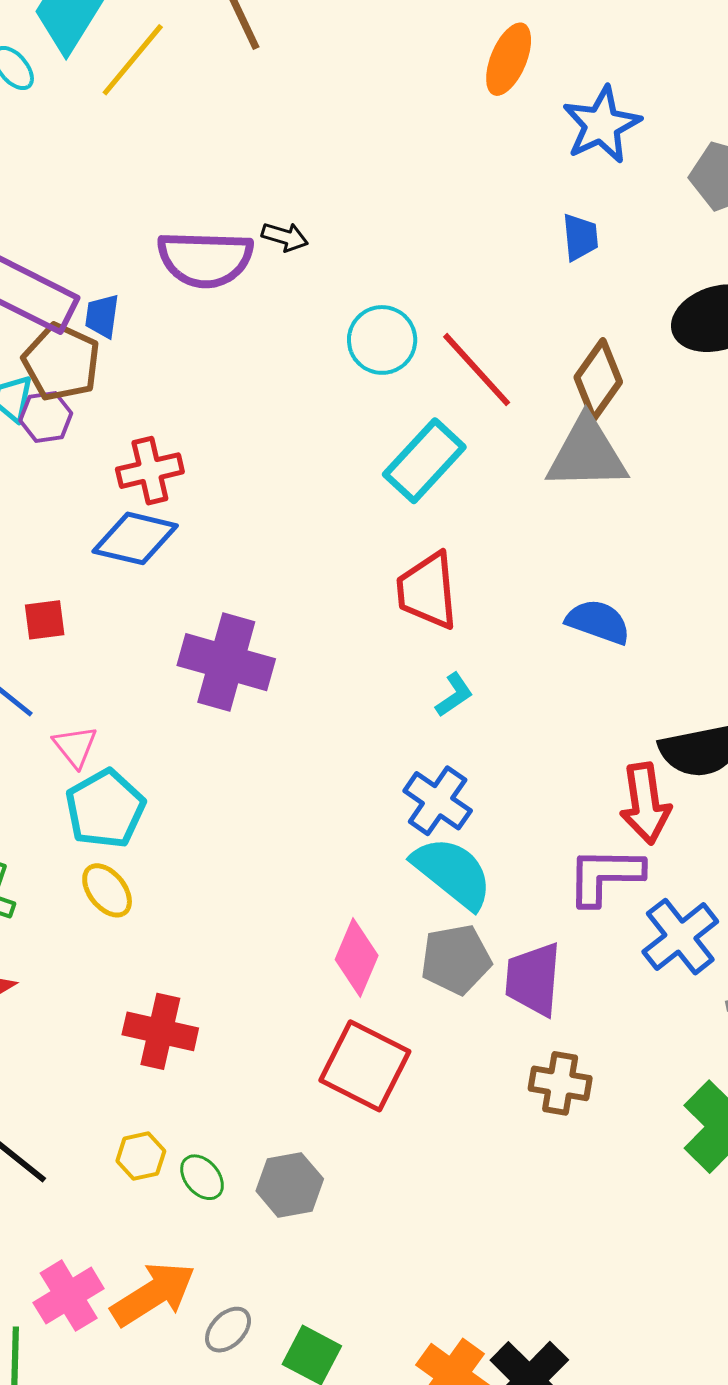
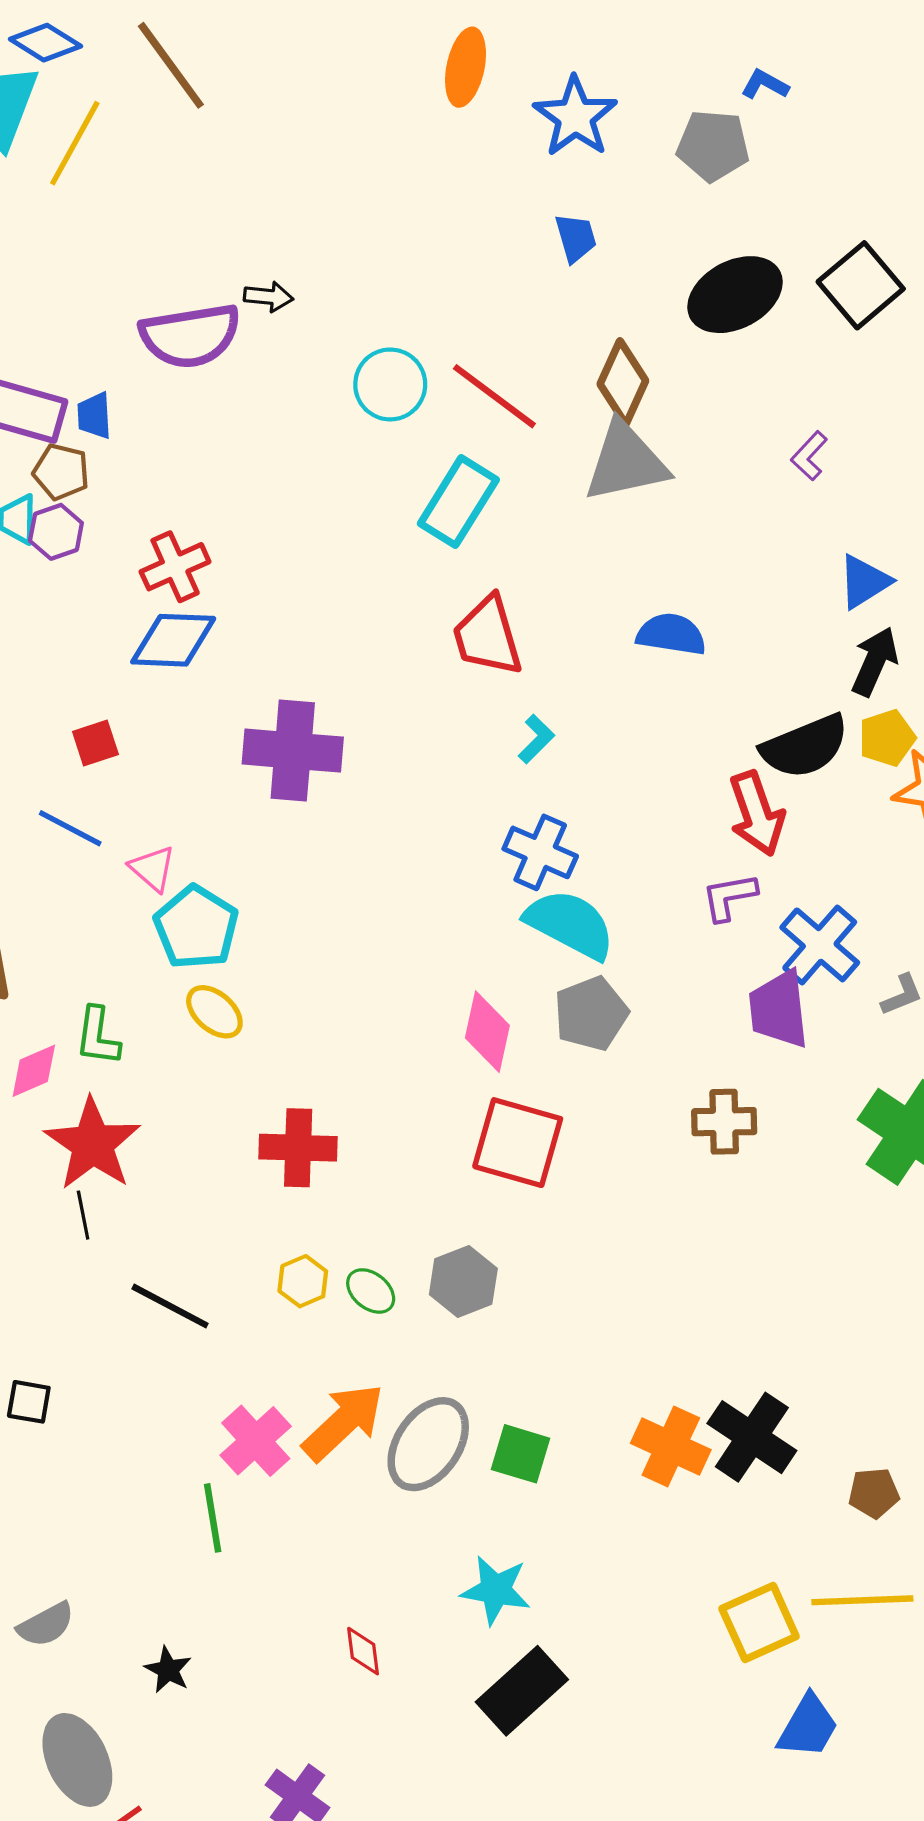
brown pentagon: (61, 362) -> (61, 472), size x0.7
purple L-shape: (605, 876) -> (729, 897), size x0.7
purple trapezoid: (533, 979) -> (779, 1009), moved
gray ellipse: (228, 1330) -> (428, 1444), size x1.8

